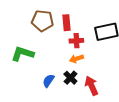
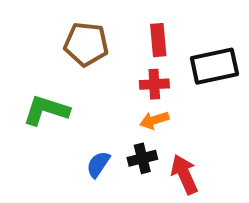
red rectangle: (66, 23) -> (158, 40), moved
black cross: (70, 78) -> (142, 158), turned 32

